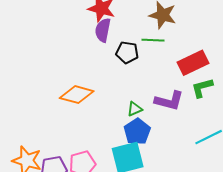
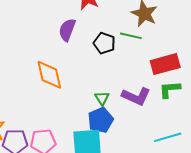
purple semicircle: (103, 30) -> (67, 30), moved
orange diamond: (77, 95) -> (49, 75), turned 52
green triangle: (135, 109) -> (102, 98), turned -49

